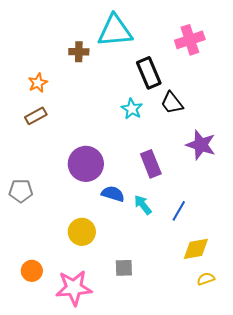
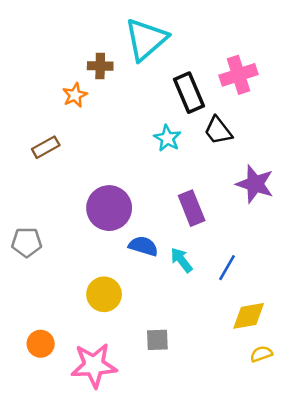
cyan triangle: (115, 31) -> (146, 39), turned -36
pink cross: (190, 40) -> (238, 75), moved
orange star: (38, 83) -> (75, 95), moved

